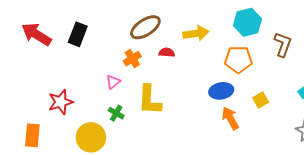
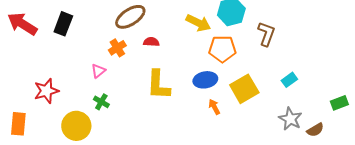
yellow arrow: (196, 33) -> (198, 23), moved, turned 35
yellow L-shape: (149, 100) -> (158, 85), moved
yellow square: (261, 100) -> (244, 89), size x1.8
orange arrow: (230, 118) -> (214, 107), size x0.7

